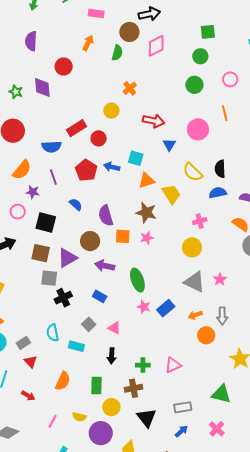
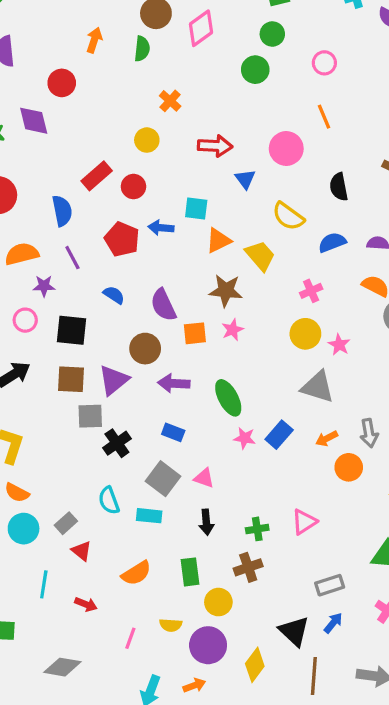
green circle: (194, 85) -> (255, 70), moved
blue semicircle: (51, 147) -> (62, 211), turned -90
black semicircle: (220, 169) -> (339, 187), moved
orange semicircle: (22, 170) -> (22, 254), turned -135
pink star: (220, 279) -> (339, 345), moved
gray square: (89, 324) -> (163, 479), size x1.5
orange semicircle: (63, 381) -> (136, 573), turned 42
black triangle: (147, 418) -> (294, 631), moved

